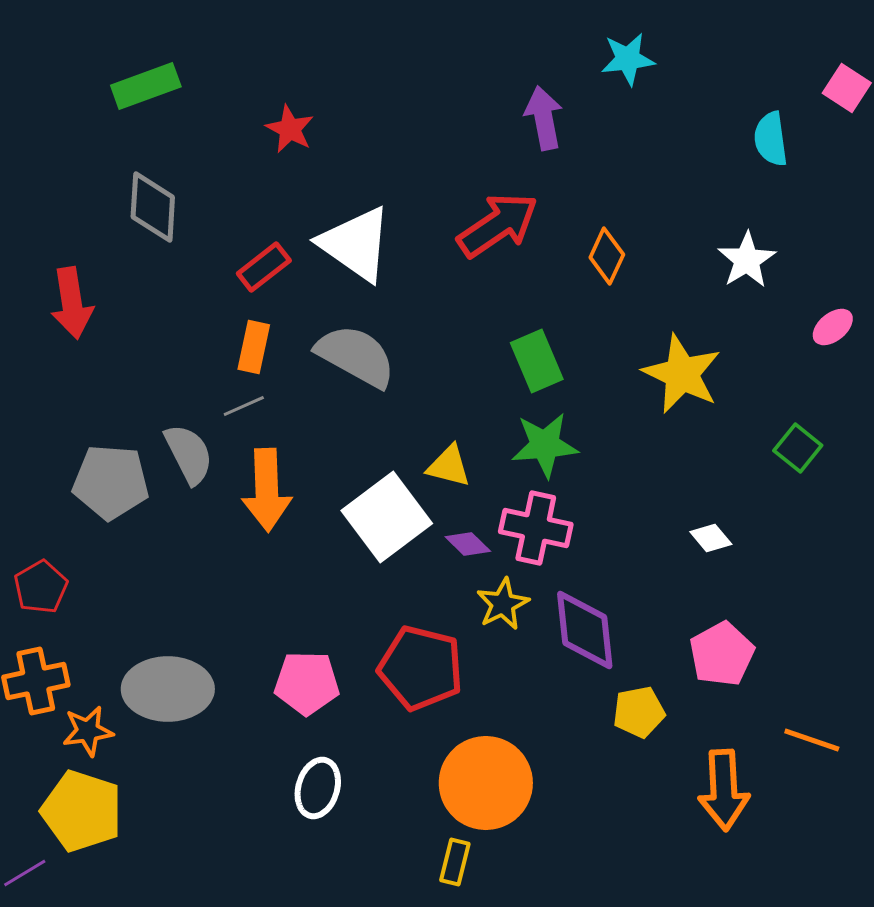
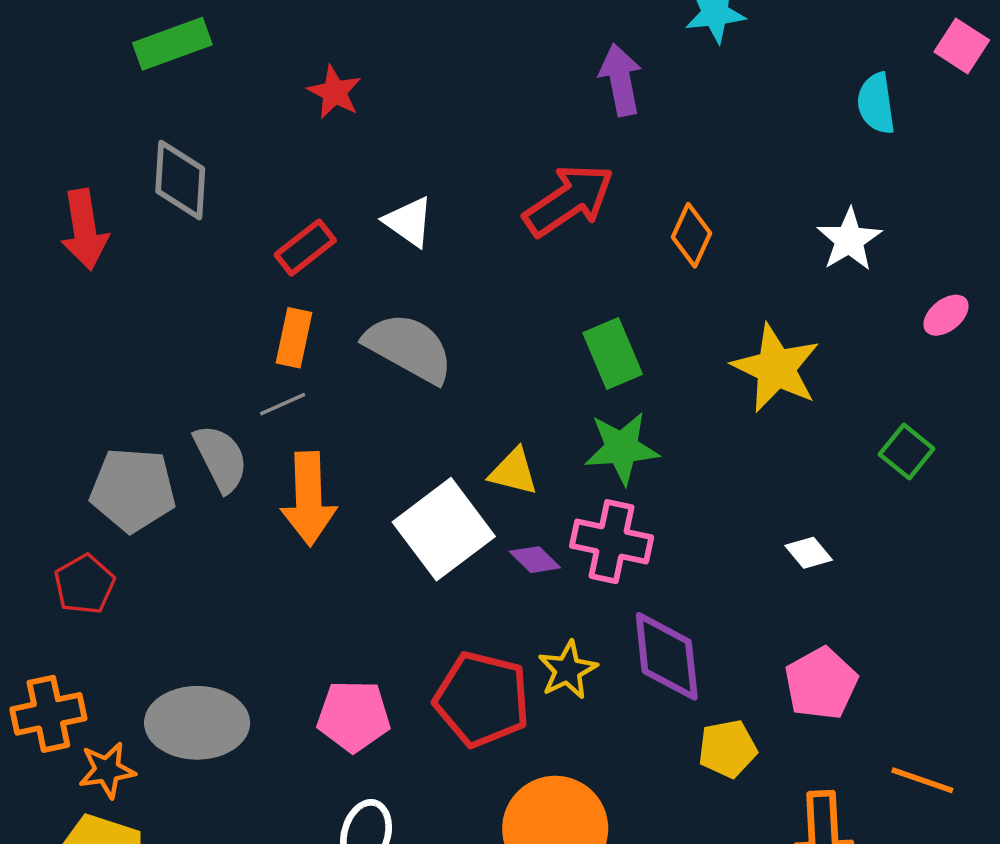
white triangle: (356, 244) -> (409, 222), size x0.6
red arrow: (72, 303) -> (84, 230), moved
red pentagon: (41, 587) -> (84, 584), moved
yellow star: (503, 604) -> (568, 670), moved

